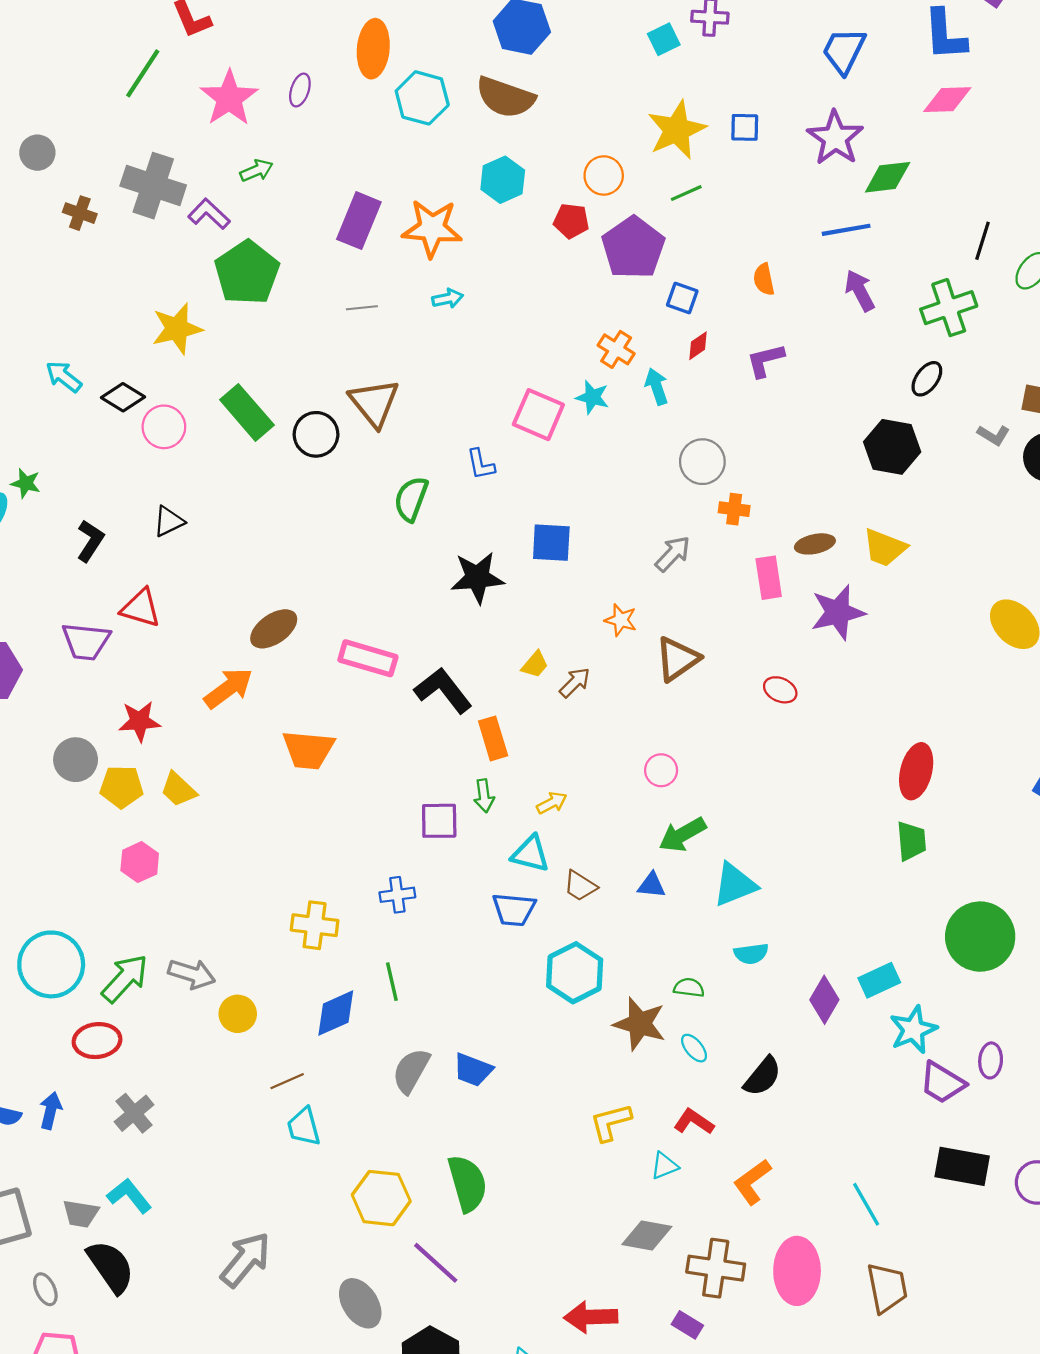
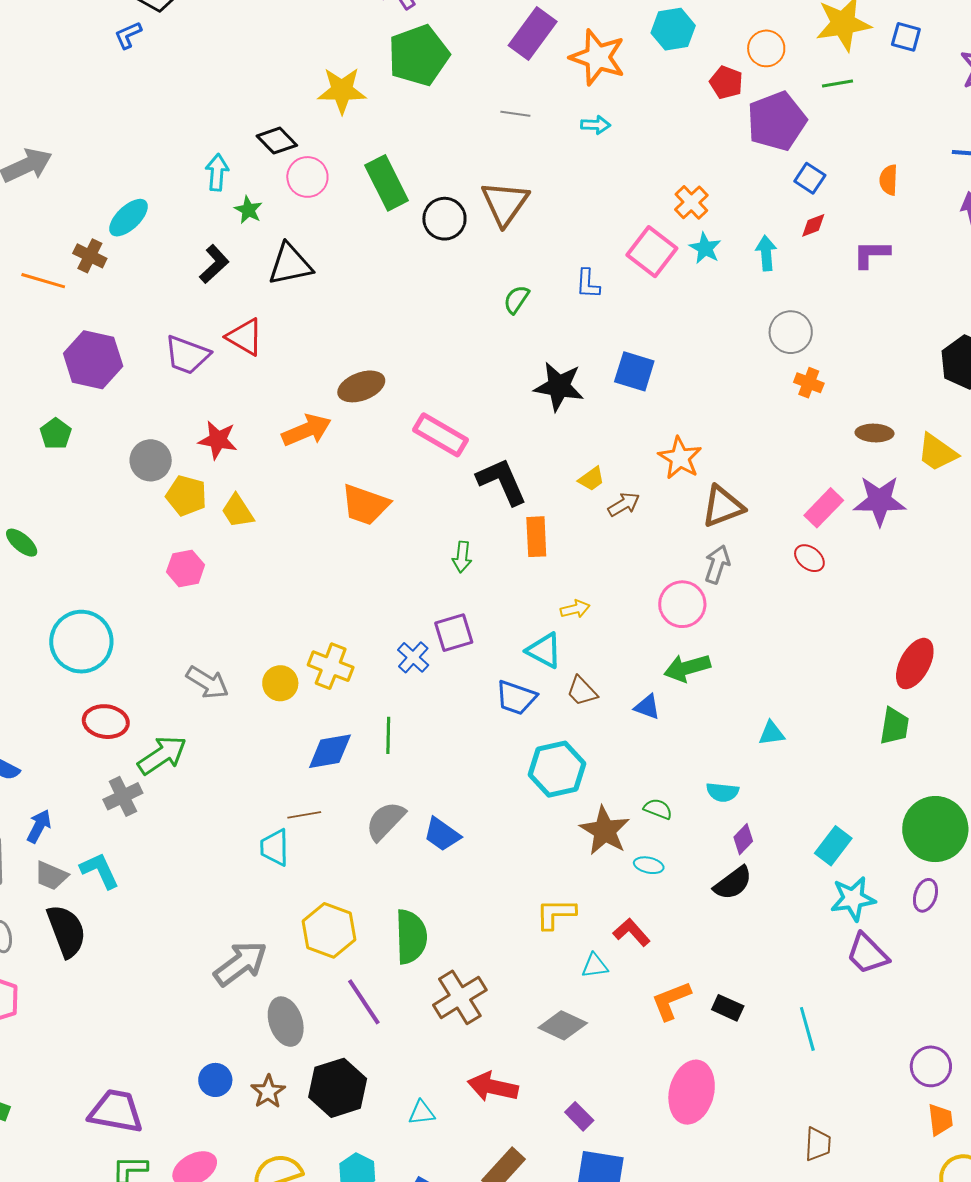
orange cross: (616, 349) -> (691, 202), moved
cyan arrow: (64, 377) -> (217, 172), moved, turned 42
green star: (26, 483) -> (248, 210), moved
green semicircle: (411, 499) -> (516, 299), size x0.7
black triangle: (169, 521) -> (290, 264), size x1.5
gray arrow: (673, 554) -> (717, 564), moved, turned -39
pink rectangle: (769, 578) -> (824, 508), moved, turned 39
orange star: (621, 620) -> (680, 458), size x1.4
pink circle: (661, 770) -> (682, 604), size x1.5
green arrow: (484, 796) -> (462, 557), moved
purple square: (439, 821) -> (454, 633), moved, turned -30
cyan triangle: (735, 885) -> (772, 733), moved, size x0.6
blue cross: (397, 895) -> (413, 657), turned 36
green arrow: (125, 978) -> (162, 755), moved
cyan rectangle: (879, 980) -> (833, 846), turned -42
purple diamond: (824, 1000) -> (743, 839), moved, size x0.7
yellow circle: (238, 1014) -> (280, 683), moved
cyan ellipse: (694, 1048) -> (649, 865), turned -52
purple ellipse: (991, 1060) -> (925, 895), moved
black semicircle: (763, 1076) -> (733, 883), moved
brown line: (287, 1081) -> (304, 815), moved
blue arrow: (51, 1111) -> (39, 826), moved
black rectangle: (962, 1166) -> (728, 1008), moved, size x0.6
cyan line: (866, 1204) -> (807, 1029), moved
gray arrow: (246, 1260) -> (240, 964), moved
brown cross: (716, 1268) -> (460, 997), moved, turned 36
brown trapezoid: (887, 1288) -> (818, 1144), moved, size x0.7

